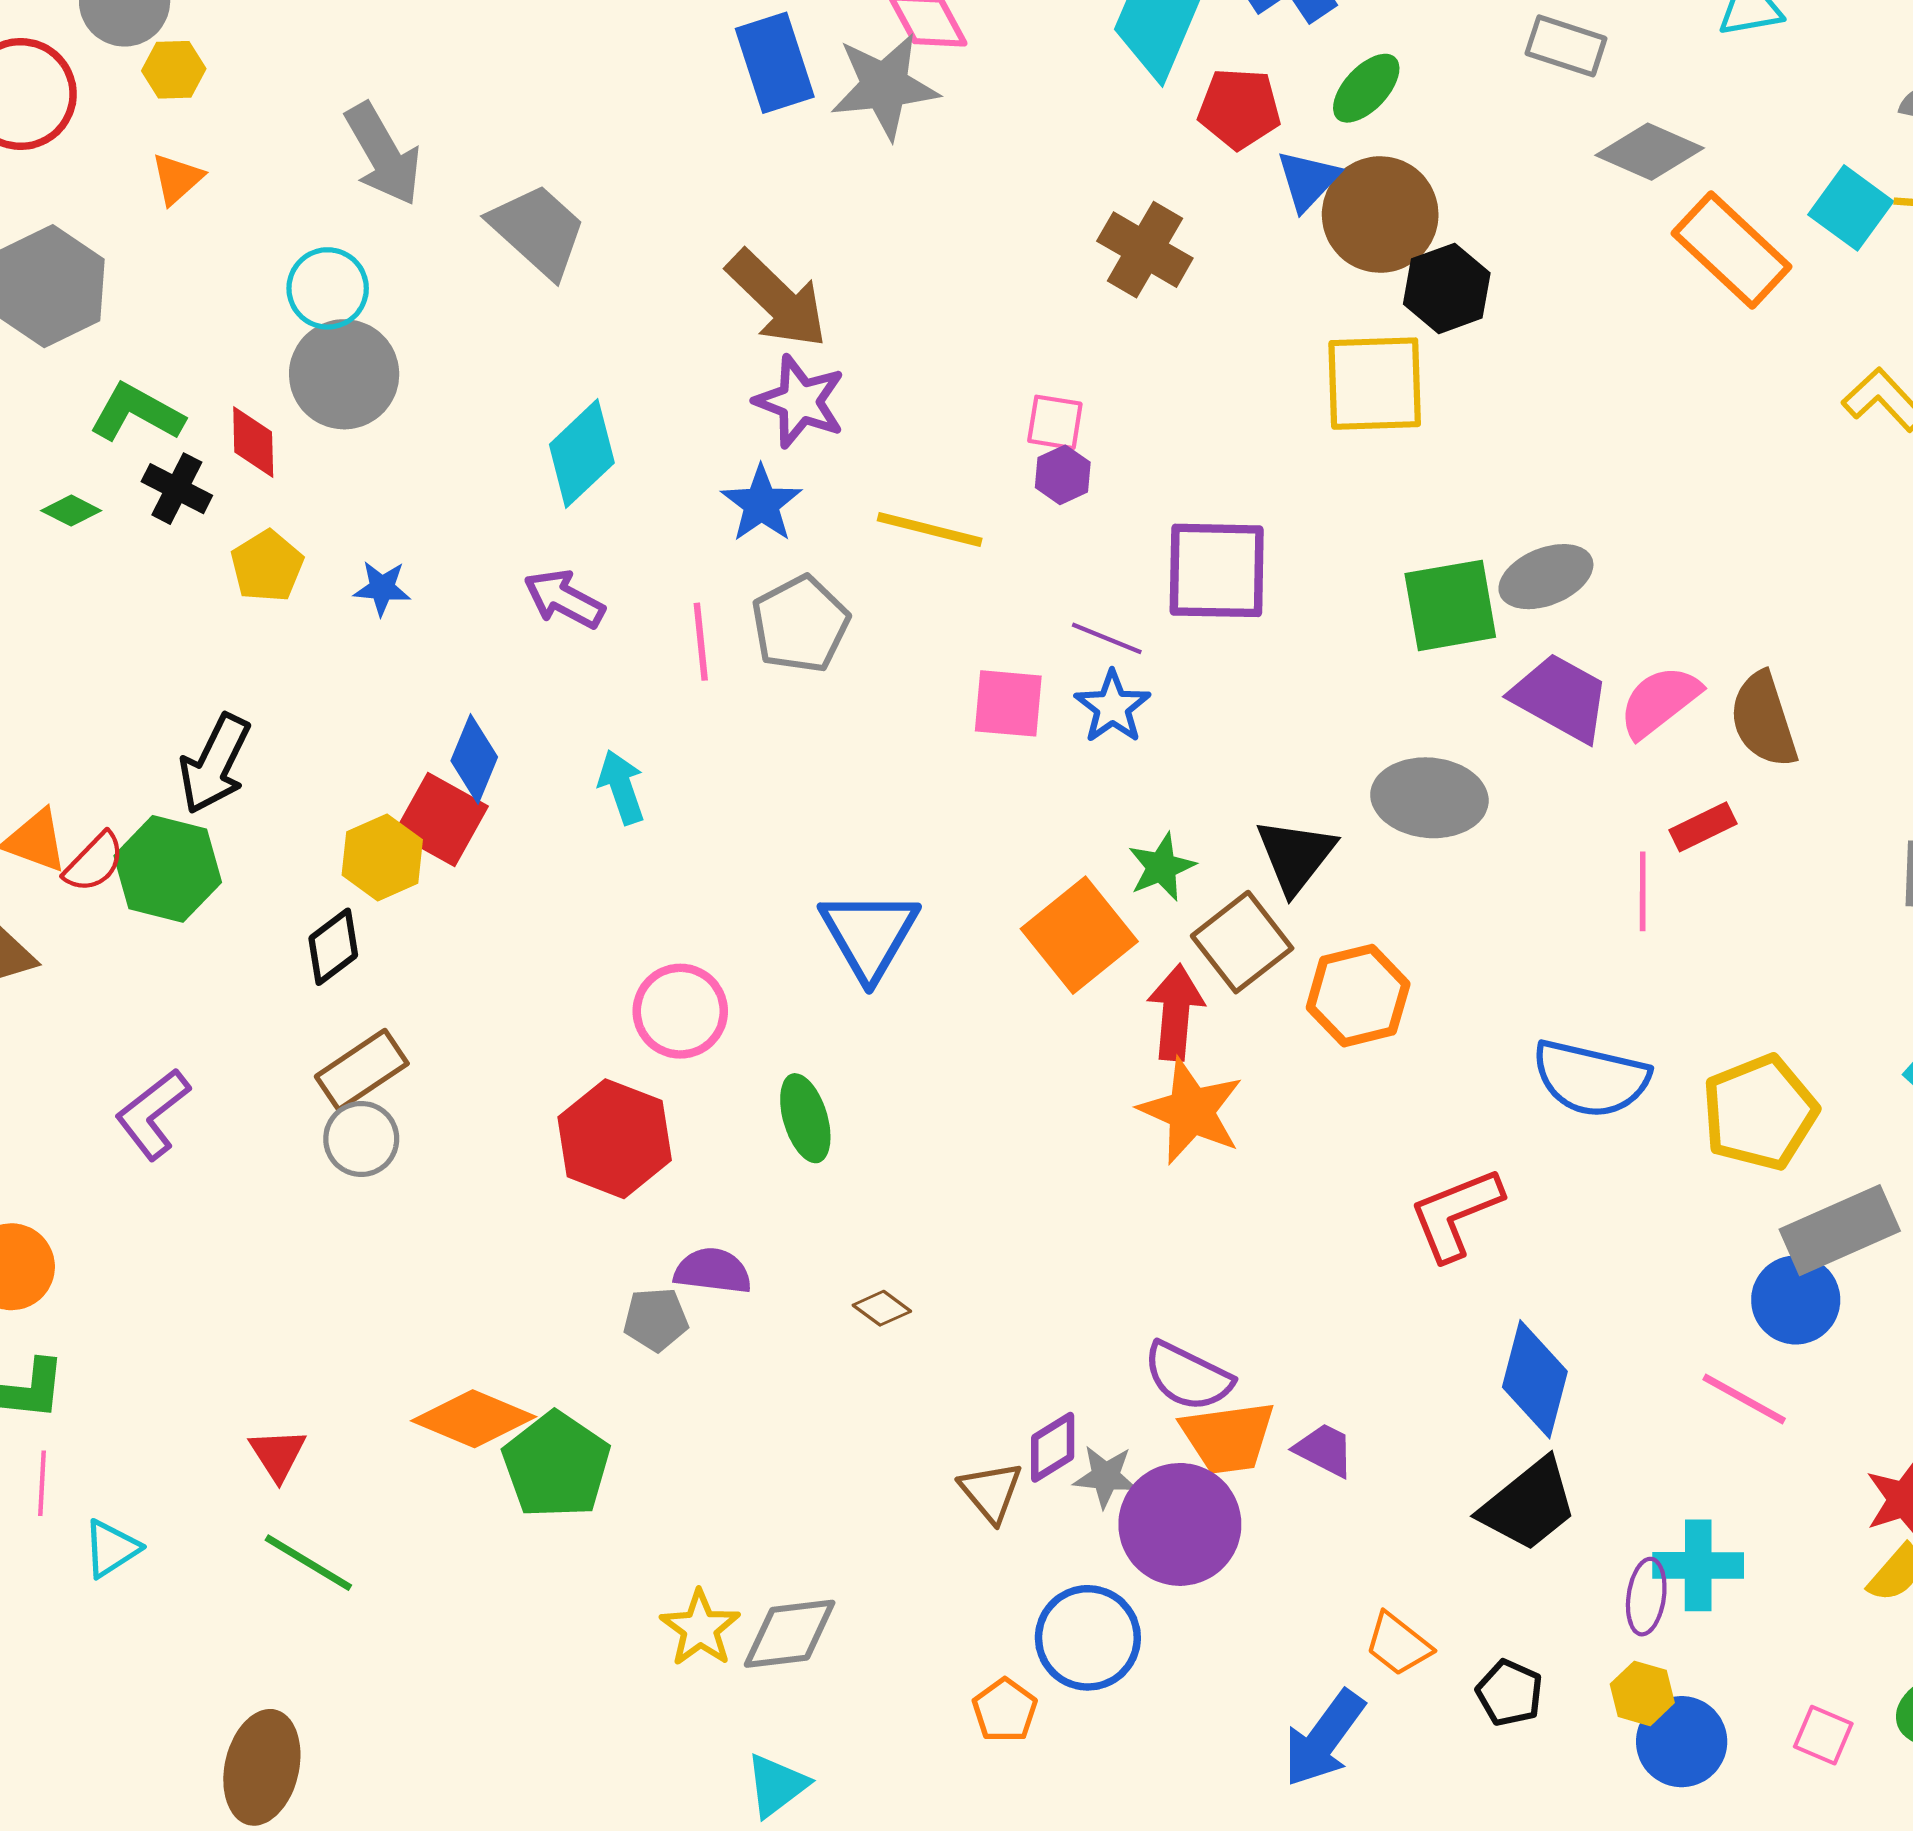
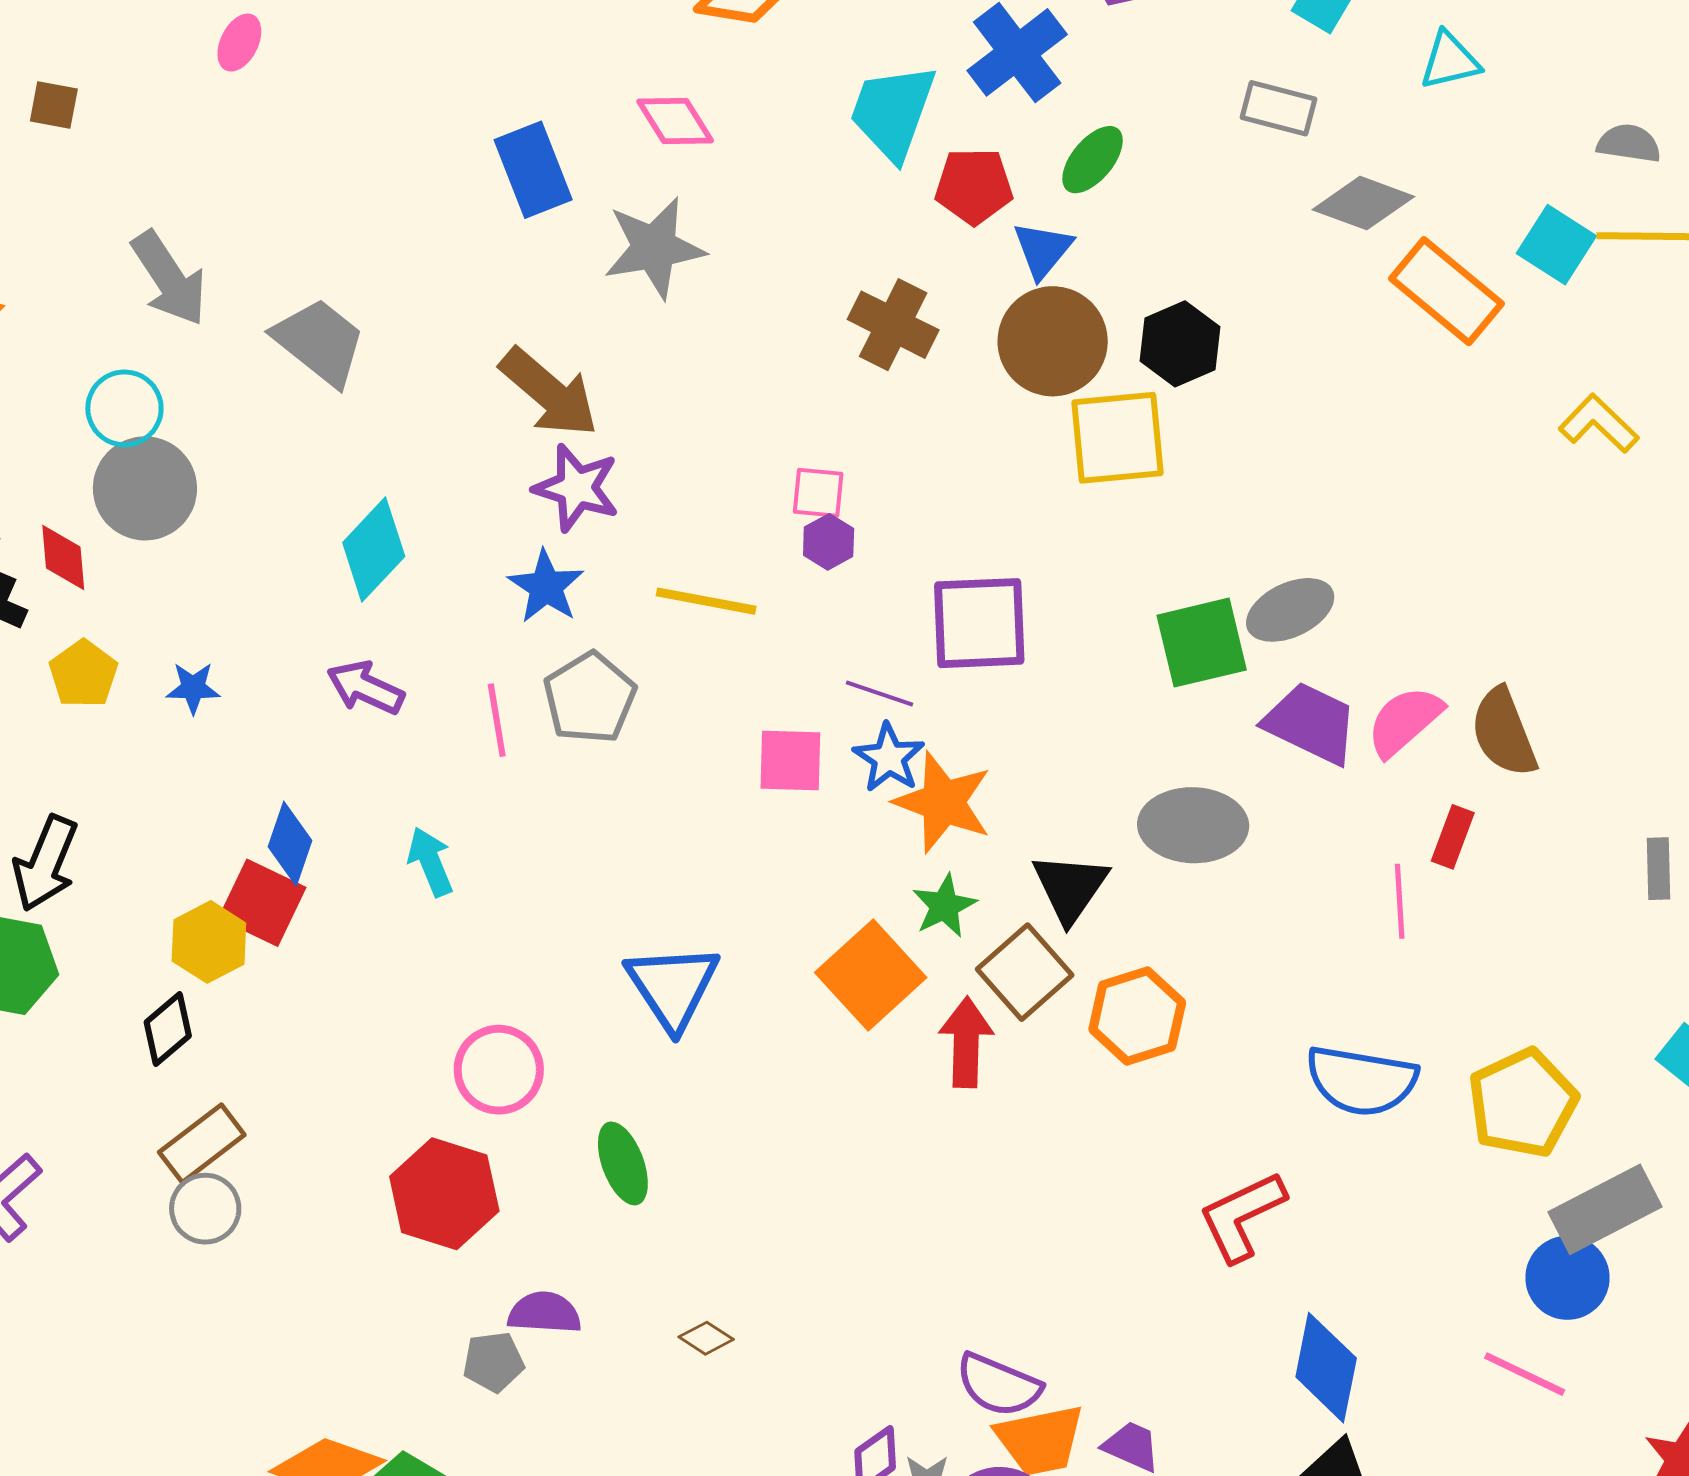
gray star: (885, 86) -> (654, 248), moved
brown circle: (1380, 215) -> (1053, 341), moved
red rectangle: (1703, 827) -> (1453, 837), turned -40
orange star: (1191, 1111) -> (943, 802), moved

